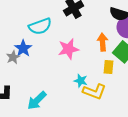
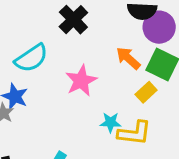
orange arrow: (103, 42) -> (128, 58), turned -30
yellow rectangle: (109, 67) -> (146, 92), turned 56

